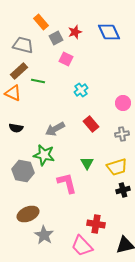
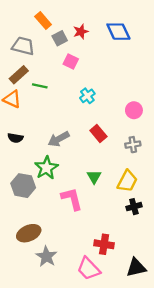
green star: (44, 155) -> (46, 168), turned 30
yellow trapezoid: (117, 167) -> (127, 181), turned -45

